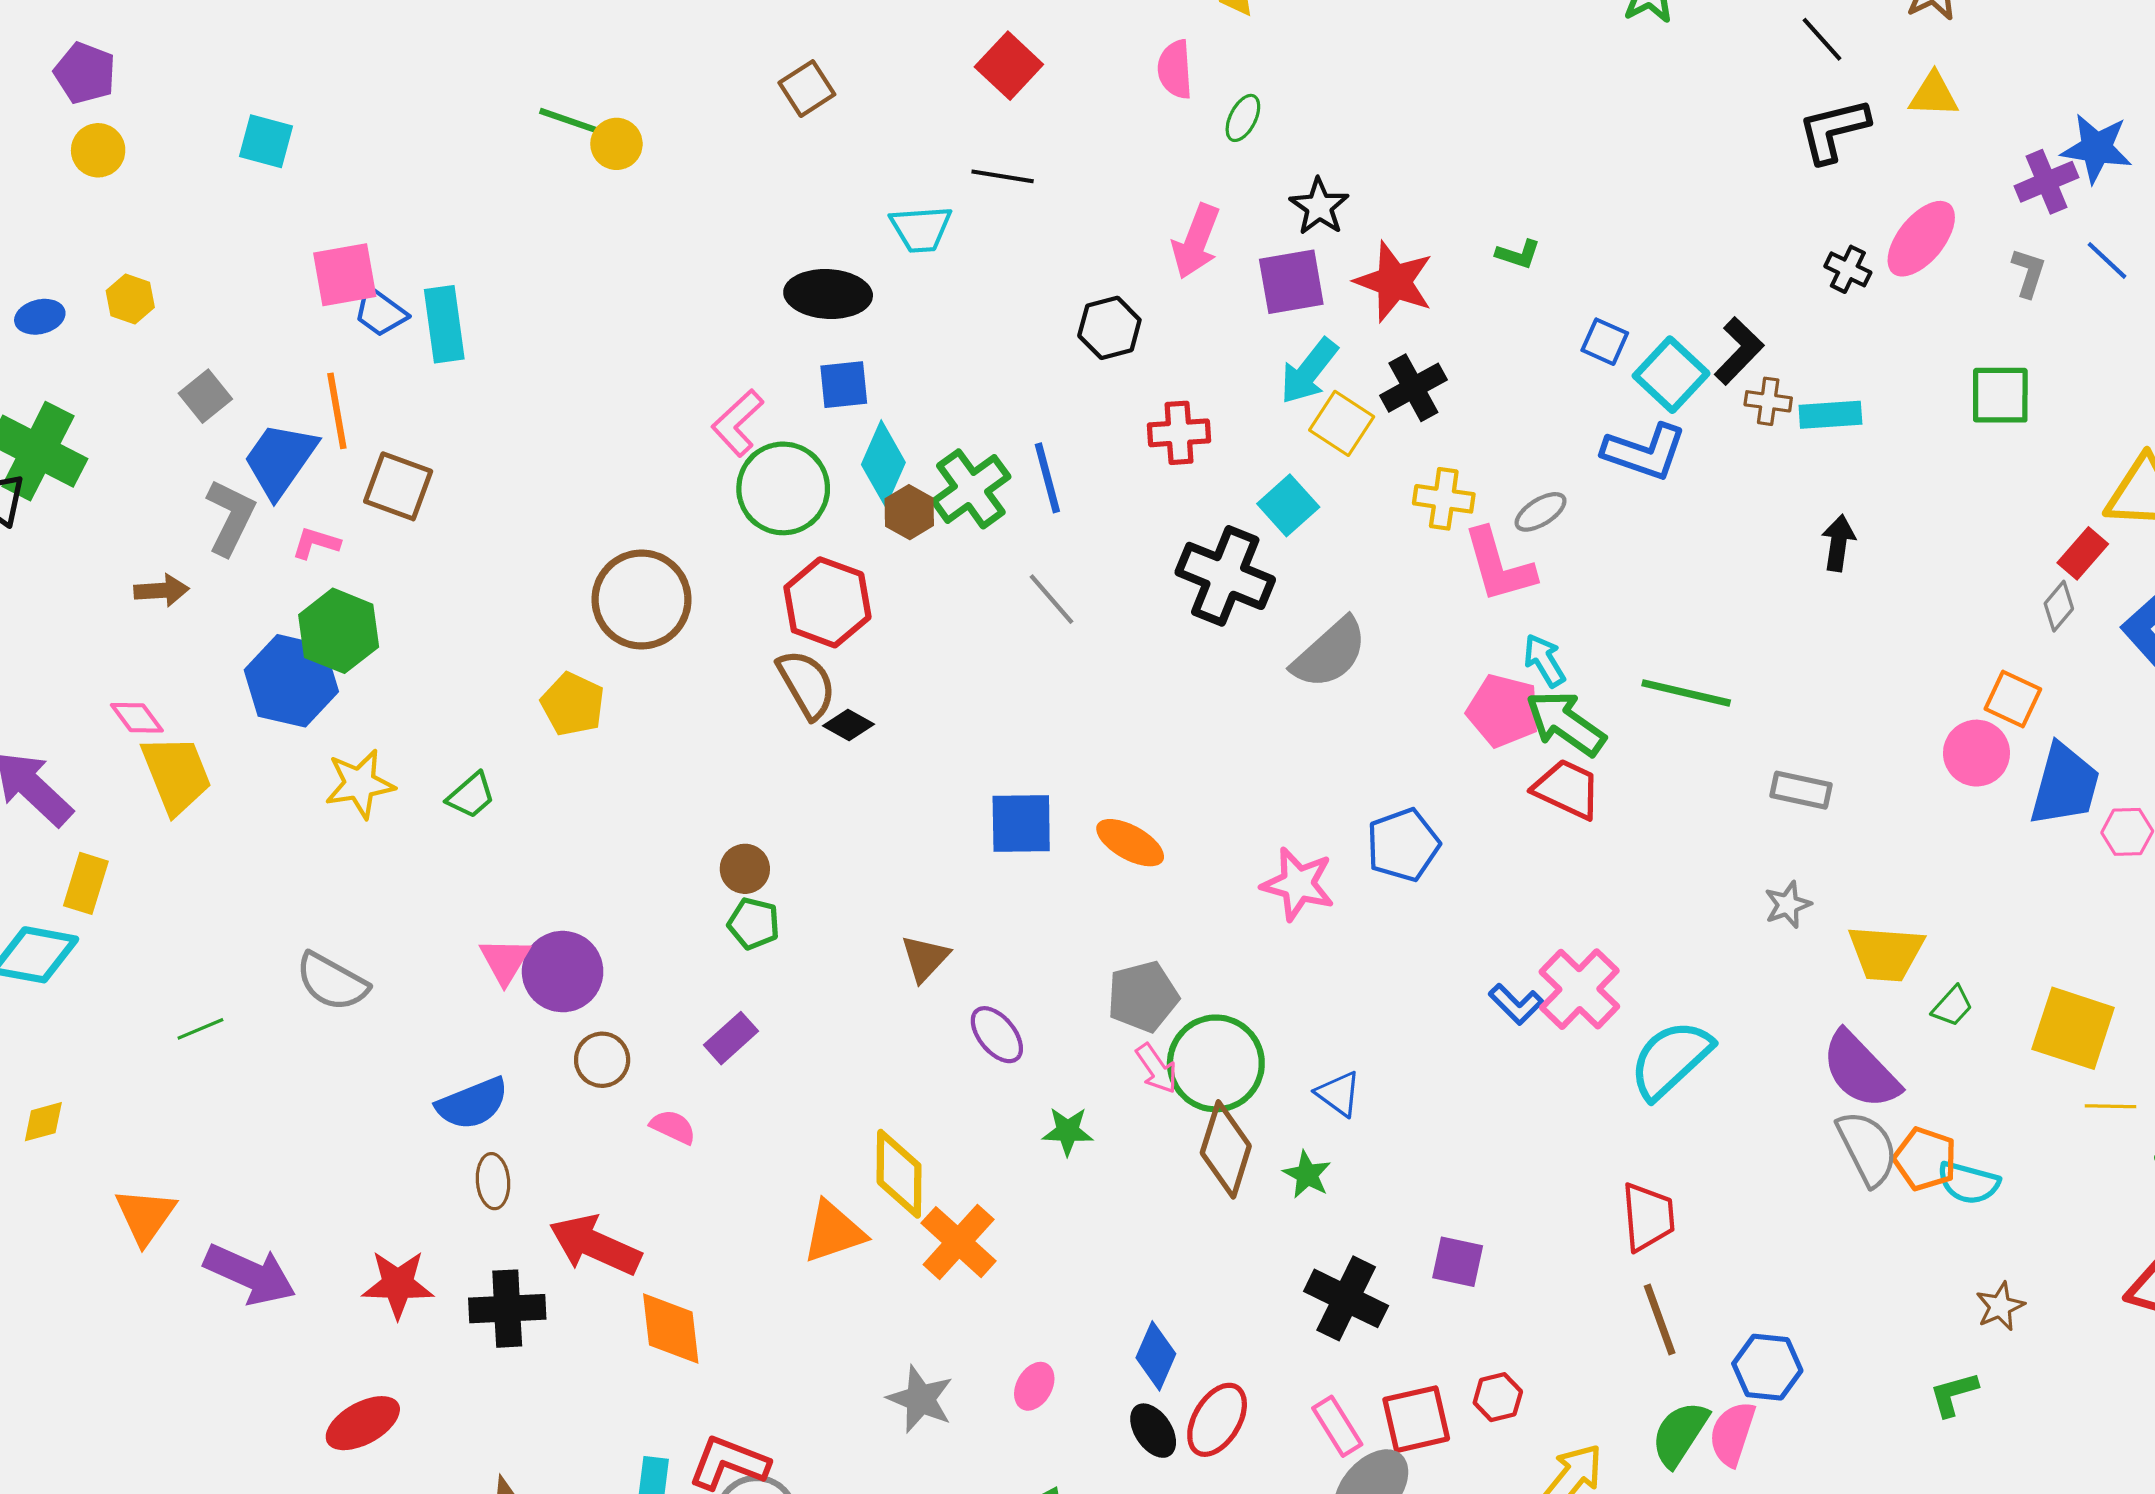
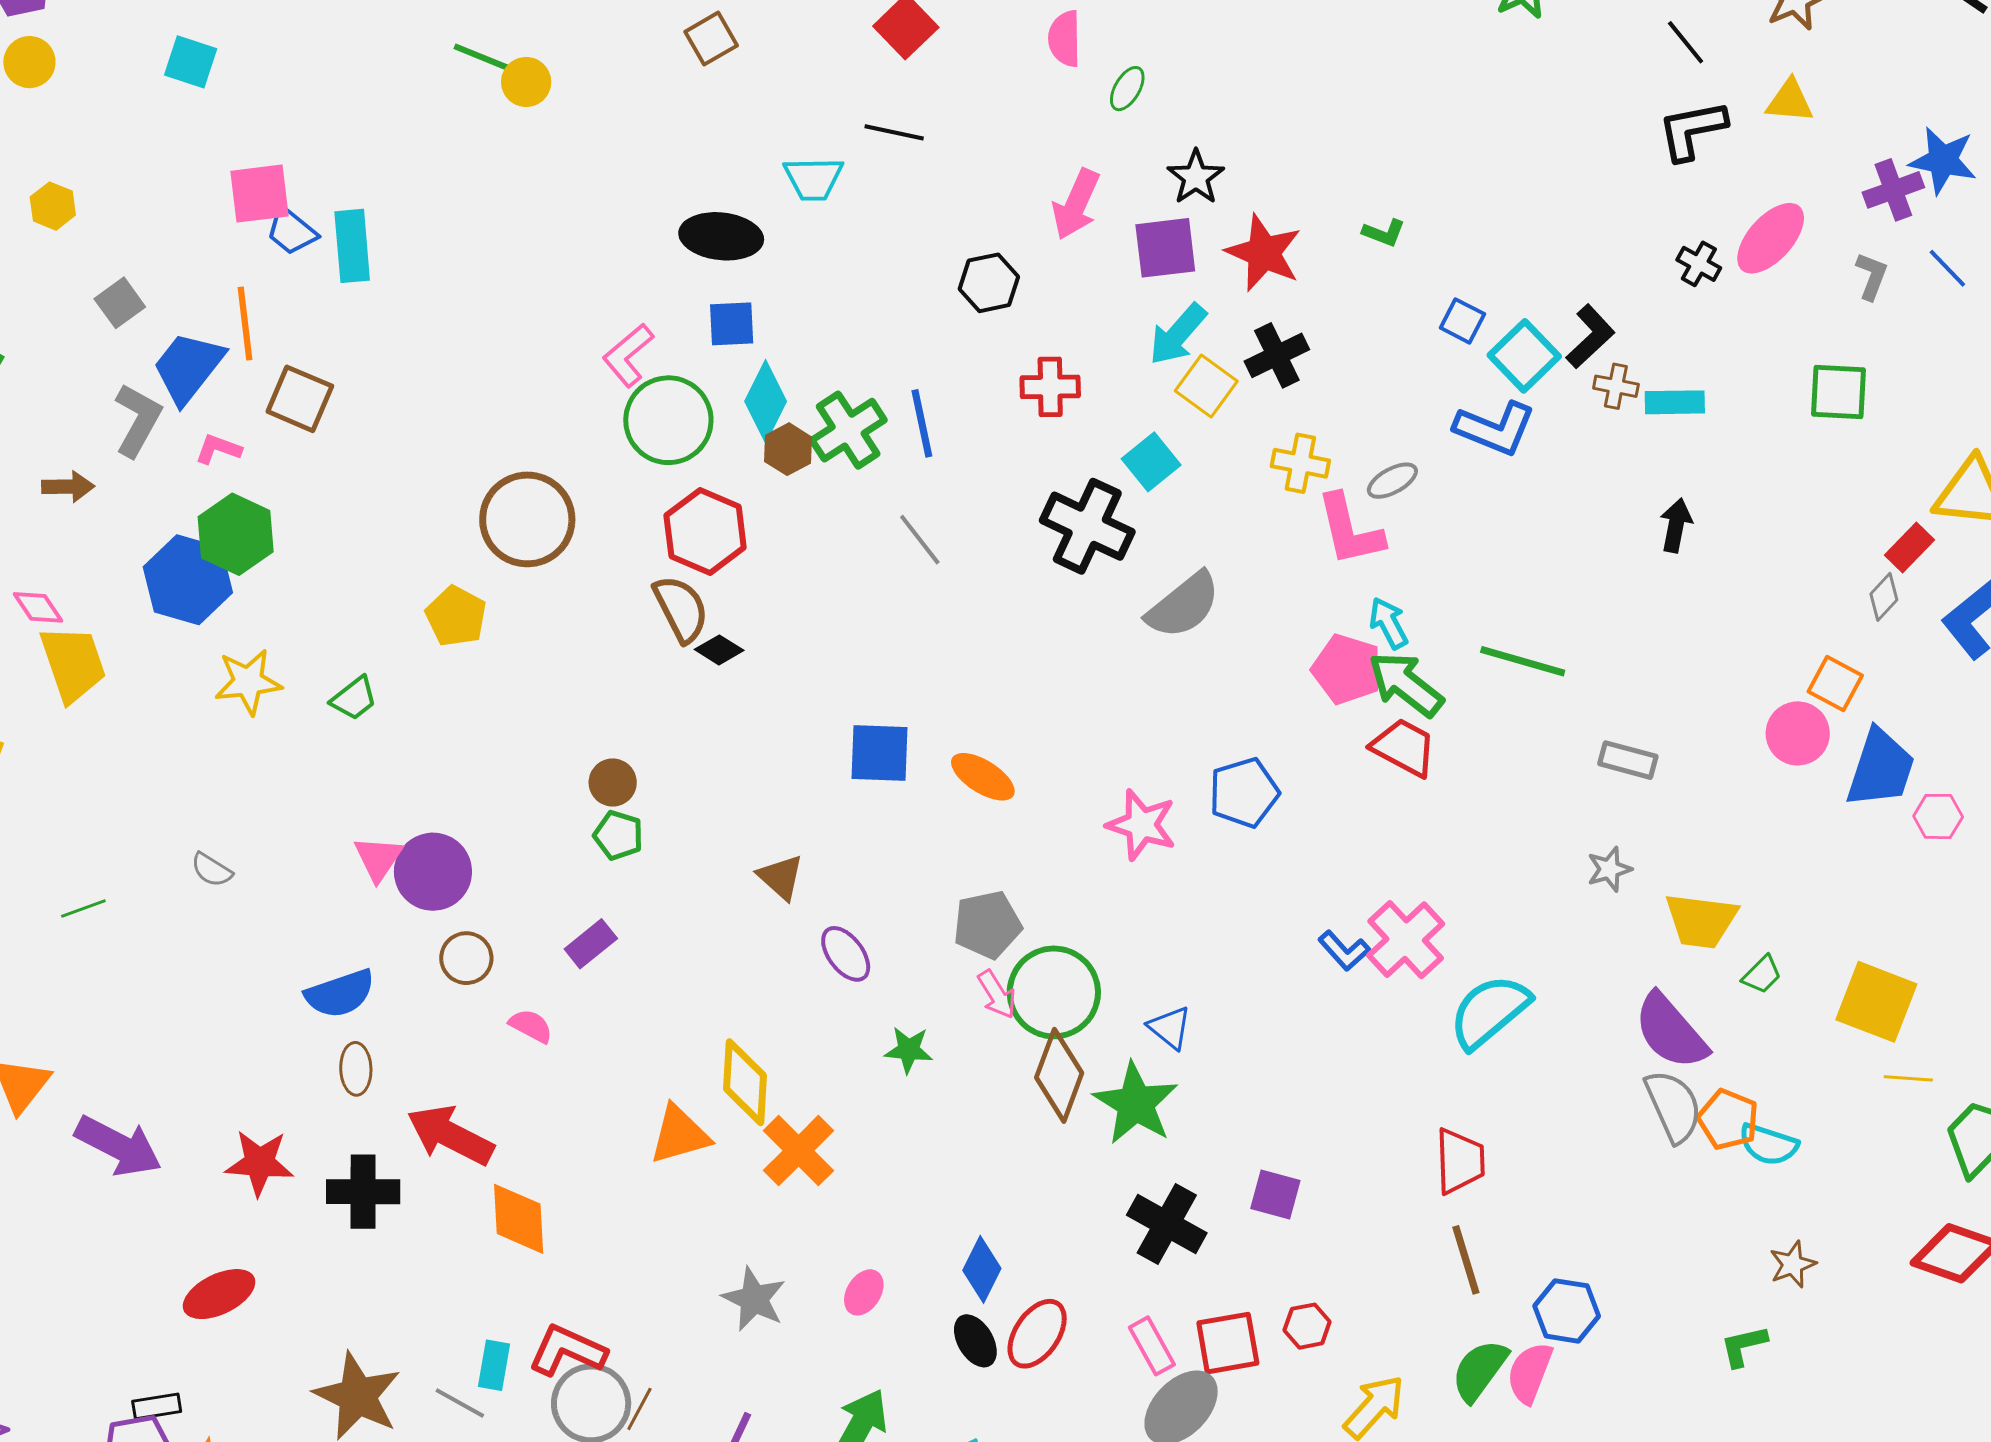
brown triangle: (925, 958) -> (781, 877), turned -34
gray semicircle: (332, 982) -> (212, 870), size x0.6
green star: (1307, 1175) -> (1136, 1103), size x1.8

